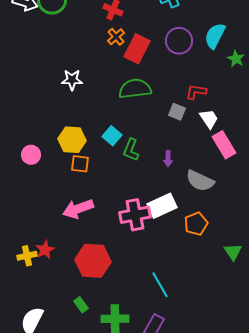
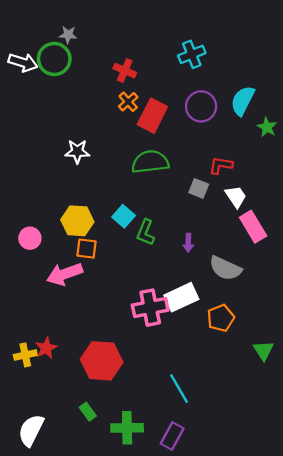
pink arrow: (78, 209) -> (65, 274), moved

